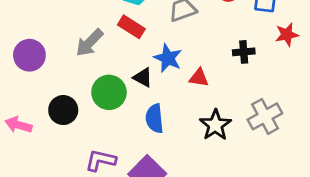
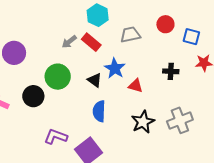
gray arrow: (90, 43) -> (69, 42), moved, size x0.7
green circle: (109, 92) -> (58, 77), moved

